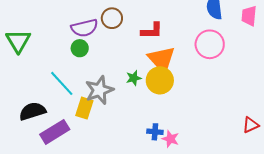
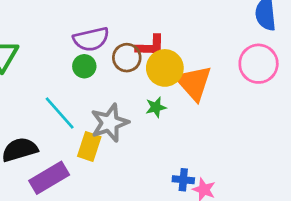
brown circle: (112, 18) -> (127, 58), moved
red L-shape: (152, 31) -> (150, 46), moved
yellow circle: (160, 80) -> (165, 68), moved

